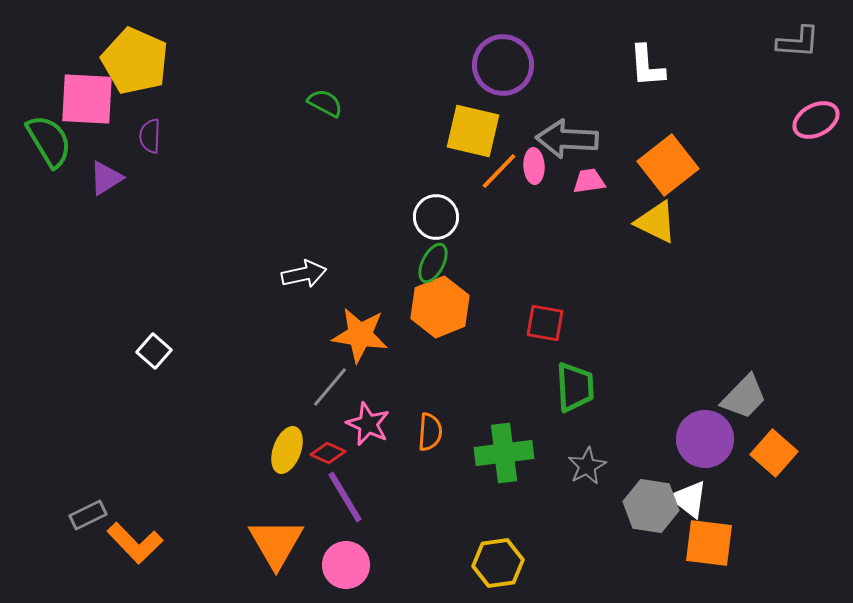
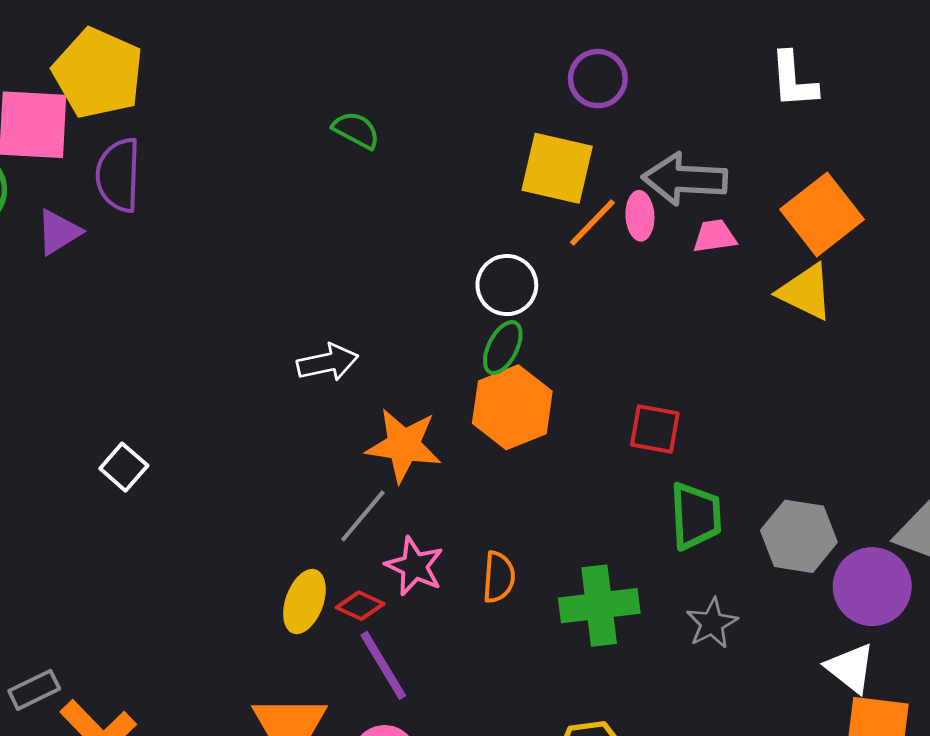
purple circle: (503, 65) -> (598, 79), size x0.7
purple semicircle: (150, 136) -> (118, 175), size x1.6
gray hexagon: (651, 506) -> (799, 536), moved

